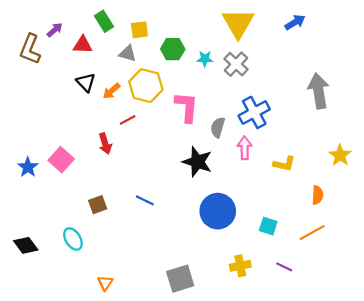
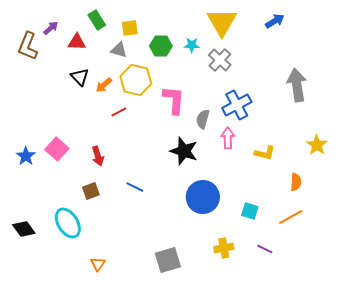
cyan star: (205, 59) -> (192, 45), moved
red arrow: (105, 144) -> (98, 156), moved
cyan ellipse: (73, 239) -> (68, 223), size x1.4

